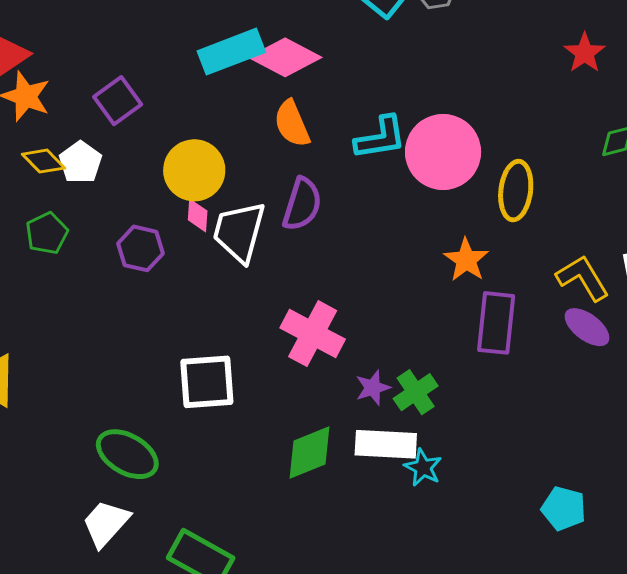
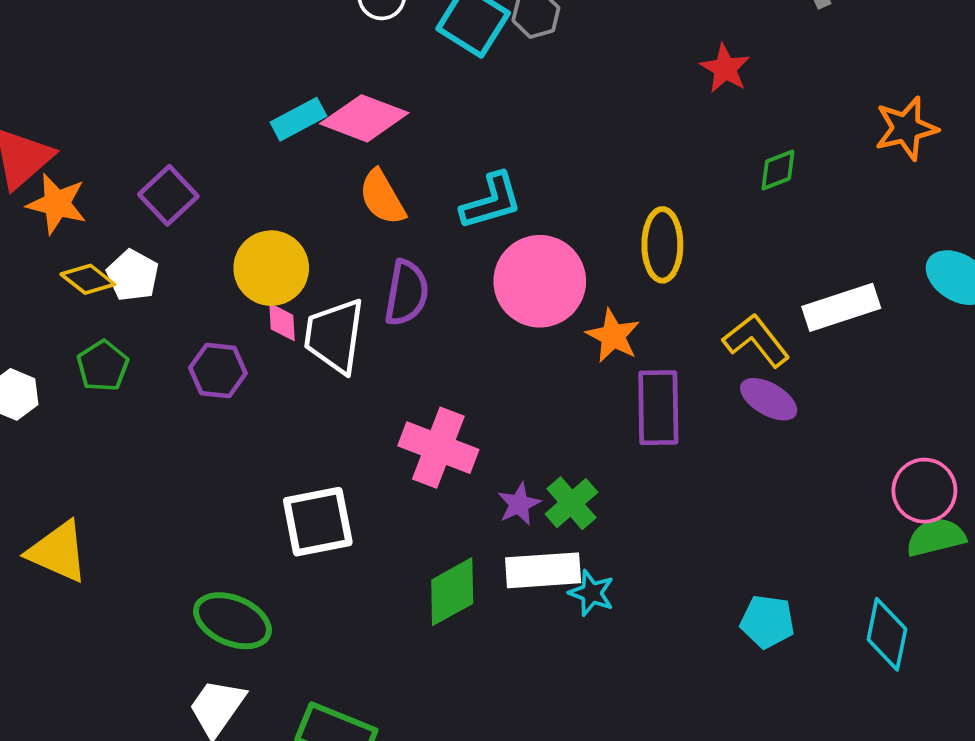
cyan rectangle: (231, 52) -> (298, 119), size x0.7
pink circle: (443, 152) -> (540, 281), moved

